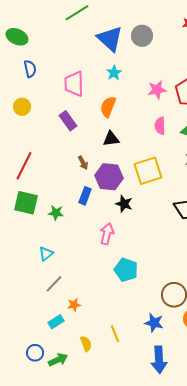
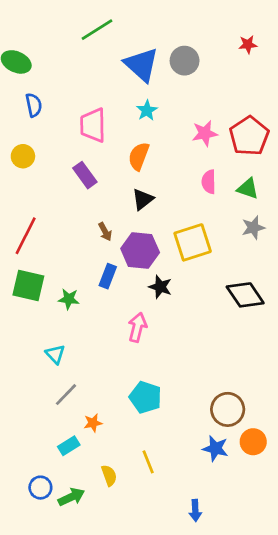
black triangle: (111, 139) -> (143, 199), turned -30
cyan triangle: (46, 254) -> (55, 354), turned -35
cyan pentagon: (126, 270) -> (145, 397), moved
blue star: (154, 323) -> (216, 448), moved
blue arrow: (159, 360) -> (195, 510), moved, size x0.6

